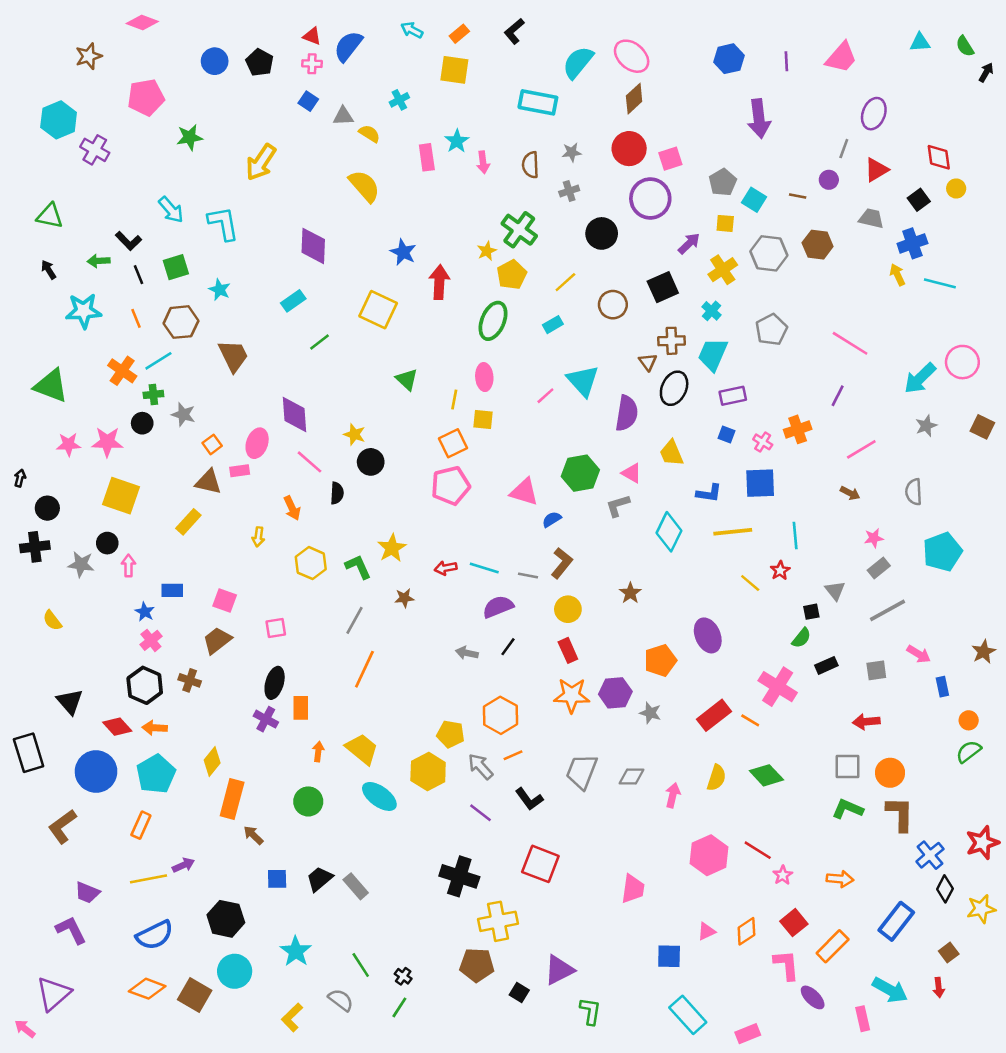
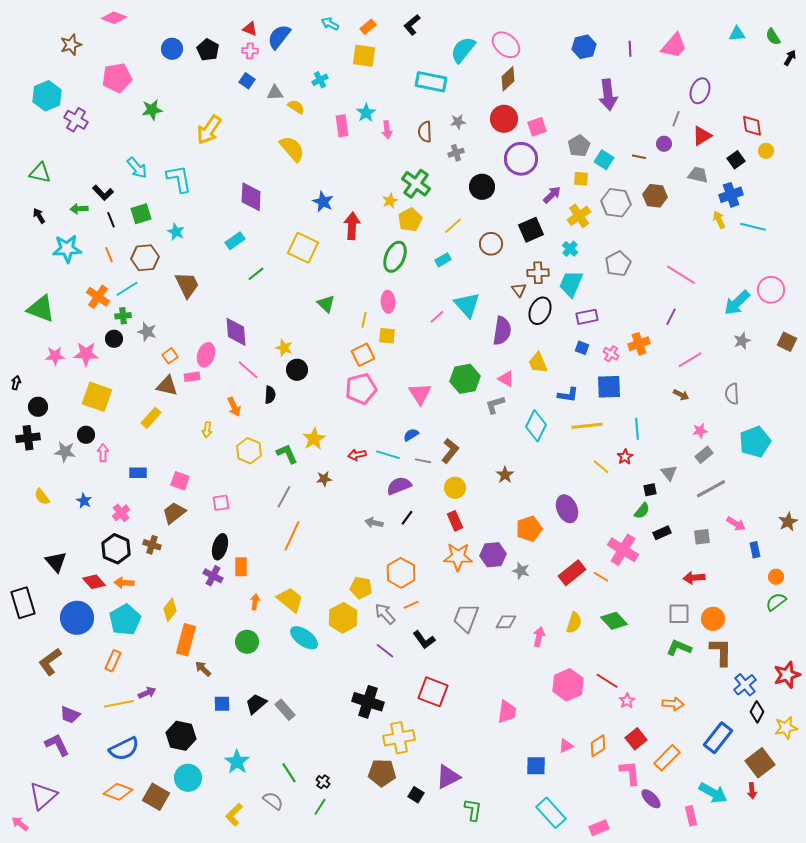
pink triangle: (524, 492) -> (420, 394), turned 40
blue semicircle: (552, 519) -> (411, 435), moved
blue star: (145, 612) -> (84, 501), moved
brown square: (949, 953) -> (760, 763), size x1.8

